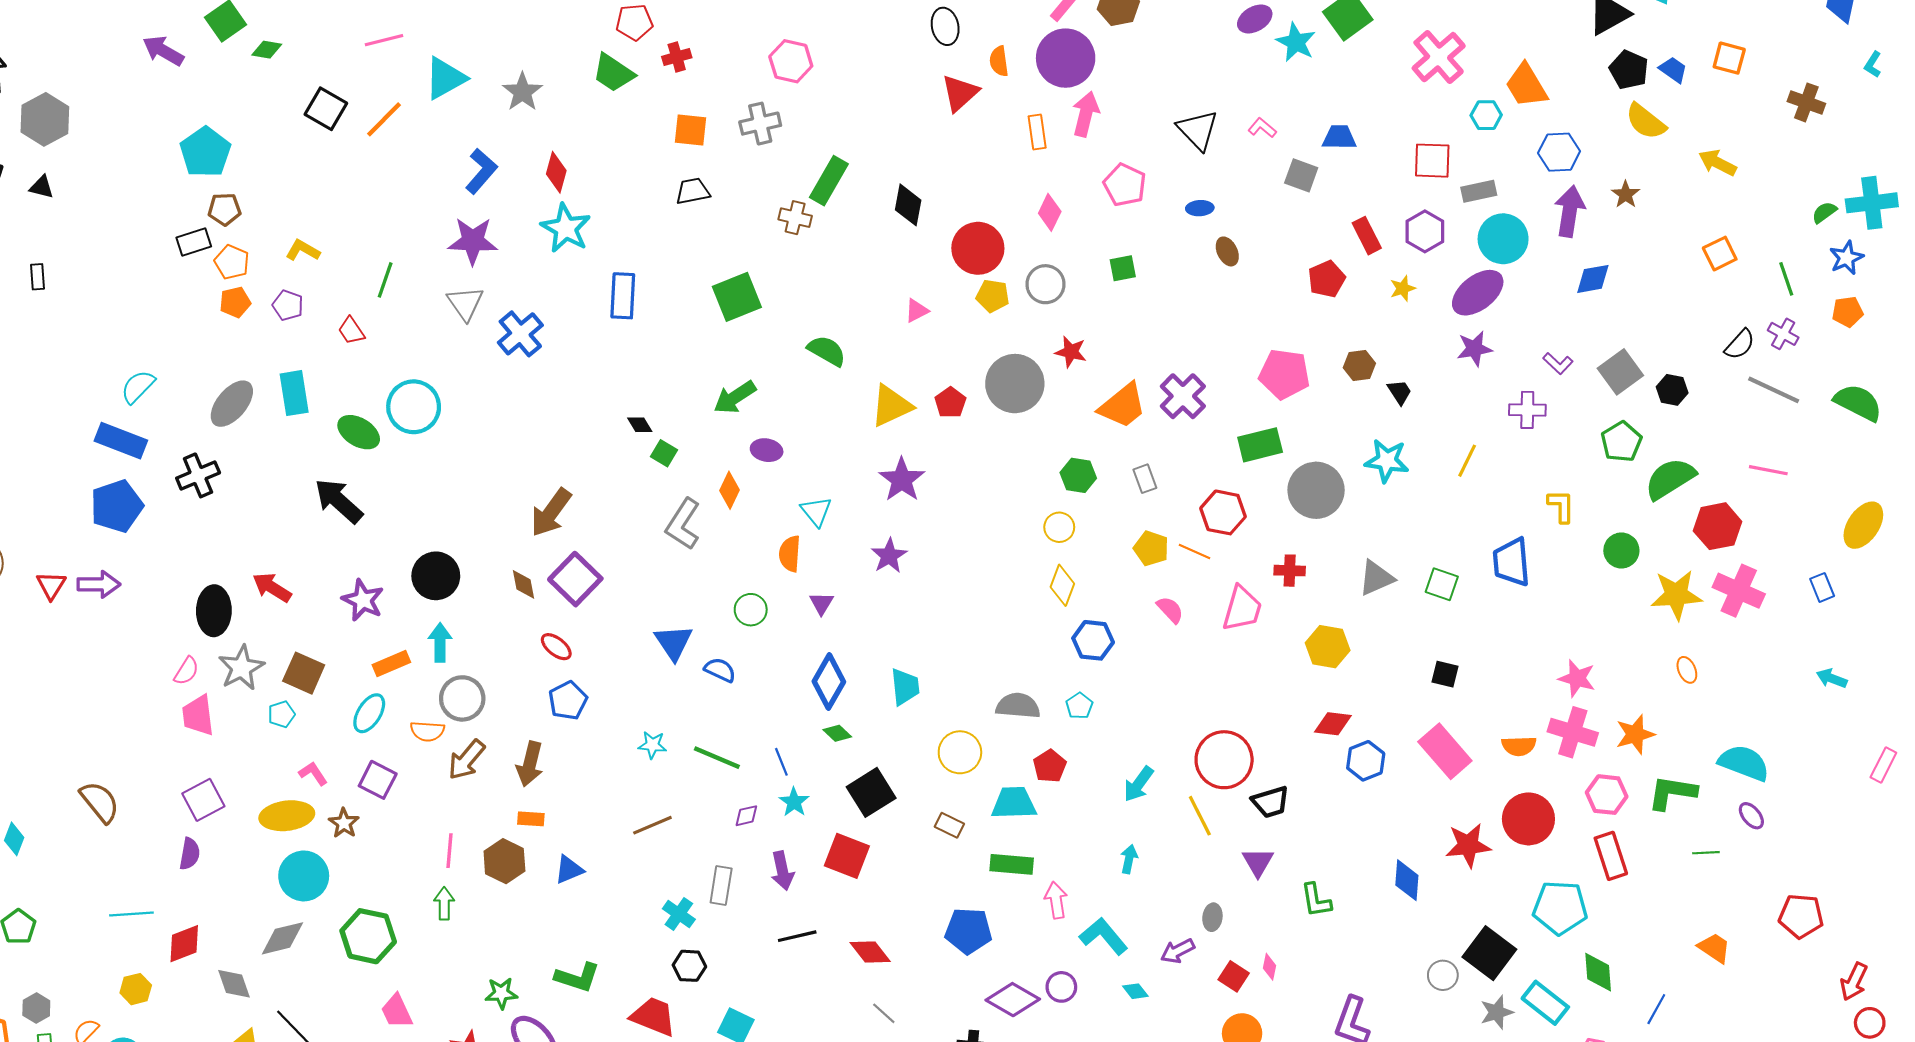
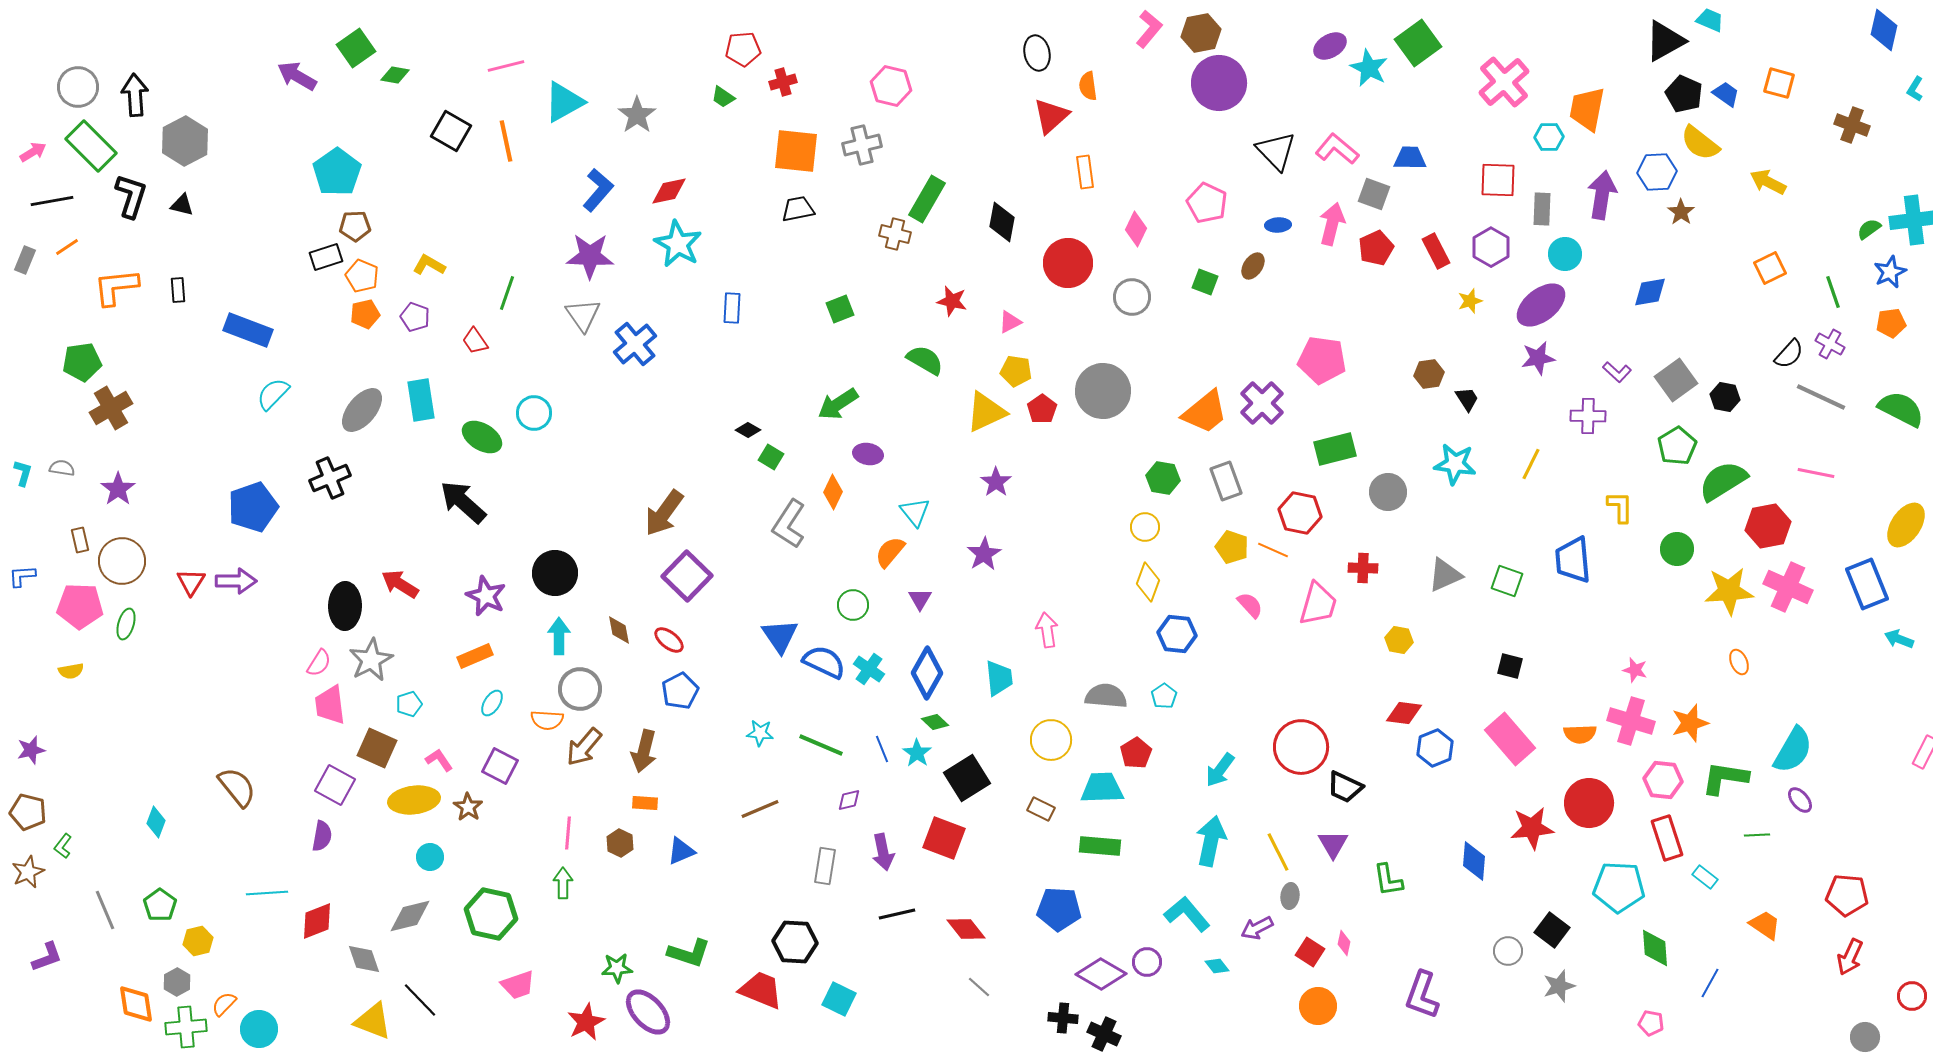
purple circle: (1066, 58) -> (1219, 83), moved
green trapezoid: (613, 73) -> (723, 97), size x0.6
orange trapezoid: (1526, 86) -> (1587, 109), turned 42
pink arrow: (1086, 114) -> (1332, 224), moved
orange line: (384, 119) -> (506, 141), turned -57
pink L-shape: (1262, 128) -> (1337, 149), size x1.6
orange square: (690, 130) -> (796, 151), size x1.4
orange rectangle: (1037, 132) -> (1085, 172), moved
blue hexagon: (1559, 152) -> (1657, 172), moved
red diamond: (556, 172) -> (669, 191), turned 63
gray rectangle: (1479, 191) -> (1542, 209), turned -76
purple arrow: (1570, 211) -> (1602, 195), moved
cyan circle: (1503, 239) -> (1565, 254), size x0.7
brown ellipse: (1227, 251) -> (1253, 266), moved, turned 60
green square: (1123, 268) -> (1205, 282), turned 32
red pentagon: (1327, 279) -> (1376, 248), moved
blue rectangle: (623, 296) -> (732, 308), size x0.7
yellow pentagon: (993, 296) -> (1016, 371), moved
green square: (737, 297) -> (840, 309), size x0.6
red star: (1071, 352) -> (952, 301), moved
pink pentagon: (1284, 374) -> (1322, 360), moved
cyan circle: (414, 407) -> (534, 413), size x0.7
black diamond: (640, 425) -> (748, 430), turned -30
blue rectangle: (121, 441) -> (248, 330), moved
gray rectangle: (1145, 479) -> (1226, 481), size x1.4
purple star: (902, 480) -> (996, 482), size x0.7
gray circle: (1316, 490) -> (1388, 492), size x0.7
orange semicircle: (790, 554) -> (890, 552), turned 36
brown diamond: (523, 584) -> (619, 630), moved
blue rectangle: (1822, 587) -> (1867, 584), size x1.8
yellow hexagon: (1328, 647) -> (1399, 640), size x0.7
orange rectangle: (391, 664) -> (475, 656), moved
blue semicircle: (720, 670) -> (824, 662), size x1.4
brown square: (304, 673) -> (377, 748), moved
pink star: (1577, 678) -> (1635, 670), size x0.7
cyan arrow: (1832, 678) -> (1899, 639), moved
cyan ellipse: (369, 713) -> (492, 703), size x0.7
cyan semicircle: (1744, 763) -> (1793, 750), turned 99
purple square: (203, 800) -> (335, 785), turned -33
cyan star: (794, 802) -> (917, 753), moved
black trapezoid: (1271, 802) -> (1345, 787), turned 42
yellow line: (1200, 816) -> (1278, 852), moved
cyan arrow: (1129, 859) -> (1211, 841), size x1.8
brown hexagon: (504, 861) -> (620, 843), size x0.7
cyan circle: (304, 876) -> (430, 857), size x0.6
pink arrow: (1056, 900) -> (1047, 630), moved
cyan cross: (679, 914) -> (869, 669), moved
black square: (1489, 953) -> (1552, 930), size x0.7
black hexagon: (689, 966) -> (795, 942), size x1.4
red arrow: (1854, 982) -> (1850, 957), moved
yellow hexagon: (136, 989) -> (198, 941), moved
cyan rectangle: (1545, 1003) -> (1705, 877), moved, size x0.6
pink trapezoid: (397, 1011) -> (518, 985), turned -84

